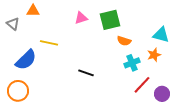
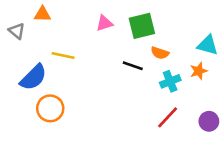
black line: (86, 73) -> (133, 66), moved
red line: (142, 85) -> (168, 117), moved
orange circle: (18, 91) -> (50, 108), moved

